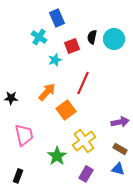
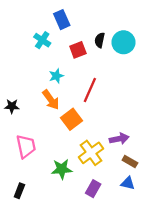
cyan star: (55, 60) -> (56, 76), moved
orange arrow: (47, 92) -> (51, 100), turned 102
purple arrow: (120, 122) -> (119, 139), moved
green star: (57, 156) -> (62, 169), turned 30

